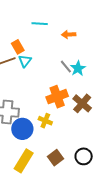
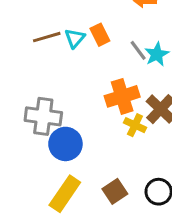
orange rectangle: (18, 47) -> (100, 35), moved
yellow cross: (45, 121) -> (135, 125), moved

